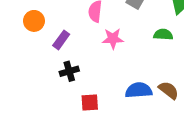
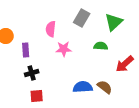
purple rectangle: (61, 40) -> (26, 50), turned -40
red square: (90, 102) -> (37, 96), moved

